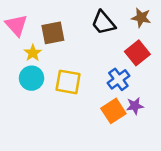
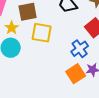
yellow square: (68, 82) -> (42, 33), moved

